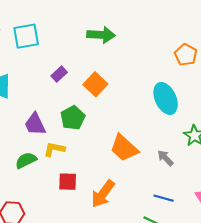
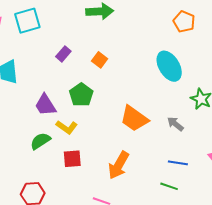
orange square: (95, 84) -> (100, 60), size x0.7
yellow L-shape: (54, 149) -> (67, 127), turned -150
red square: (68, 182) -> (72, 159), moved

